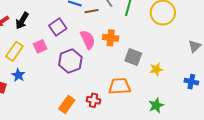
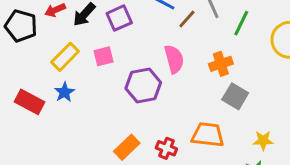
brown line: (92, 11) -> (187, 19), turned -48
purple square: (58, 27) -> (119, 18), moved
orange cross: (111, 38) -> (221, 64), moved, turned -35
yellow star: (156, 69) -> (263, 140), moved

